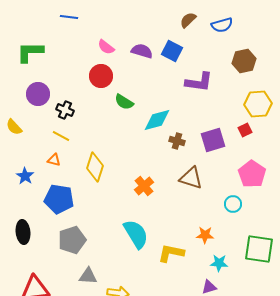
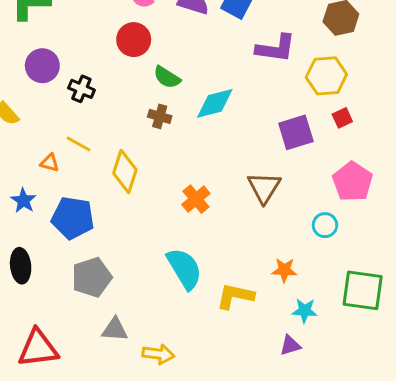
yellow hexagon: (258, 104) -> (326, 76), moved
yellow line: (61, 136) -> (79, 144), moved
brown cross: (177, 141) -> (160, 116), moved
orange triangle: (54, 160) -> (50, 163), moved
blue star: (25, 176) -> (24, 200), moved
brown triangle: (191, 178) -> (264, 187), turned 45

